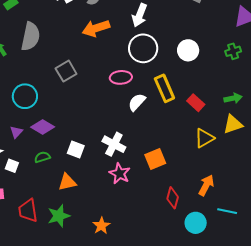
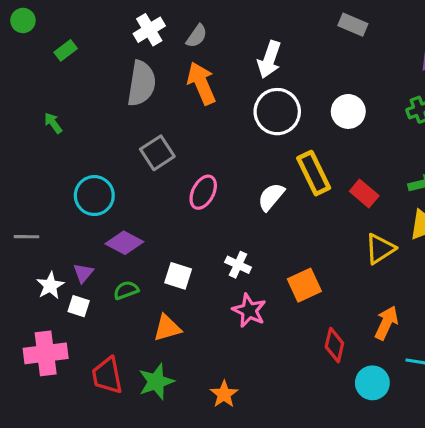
orange arrow: (96, 28) -> (201, 83), turned 88
gray semicircle: (31, 36) -> (141, 83), moved
pink ellipse: (121, 77) -> (203, 192), moved, turned -55
purple triangle: (16, 132) -> (83, 273), moved
white cross: (114, 144) -> (238, 265), size x0.7

